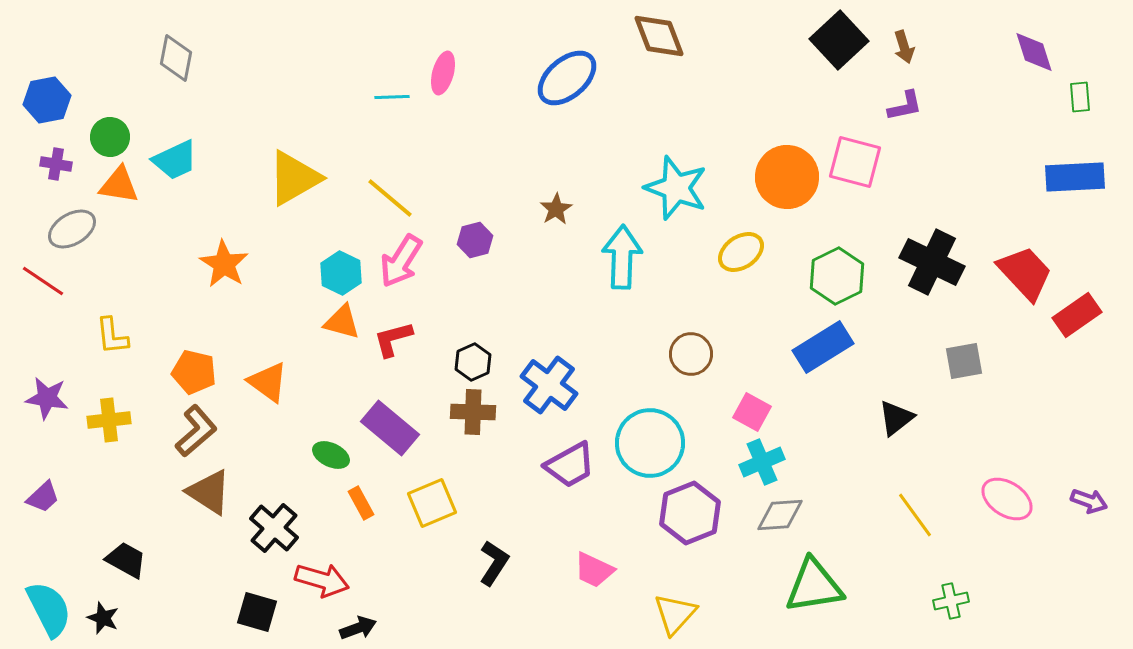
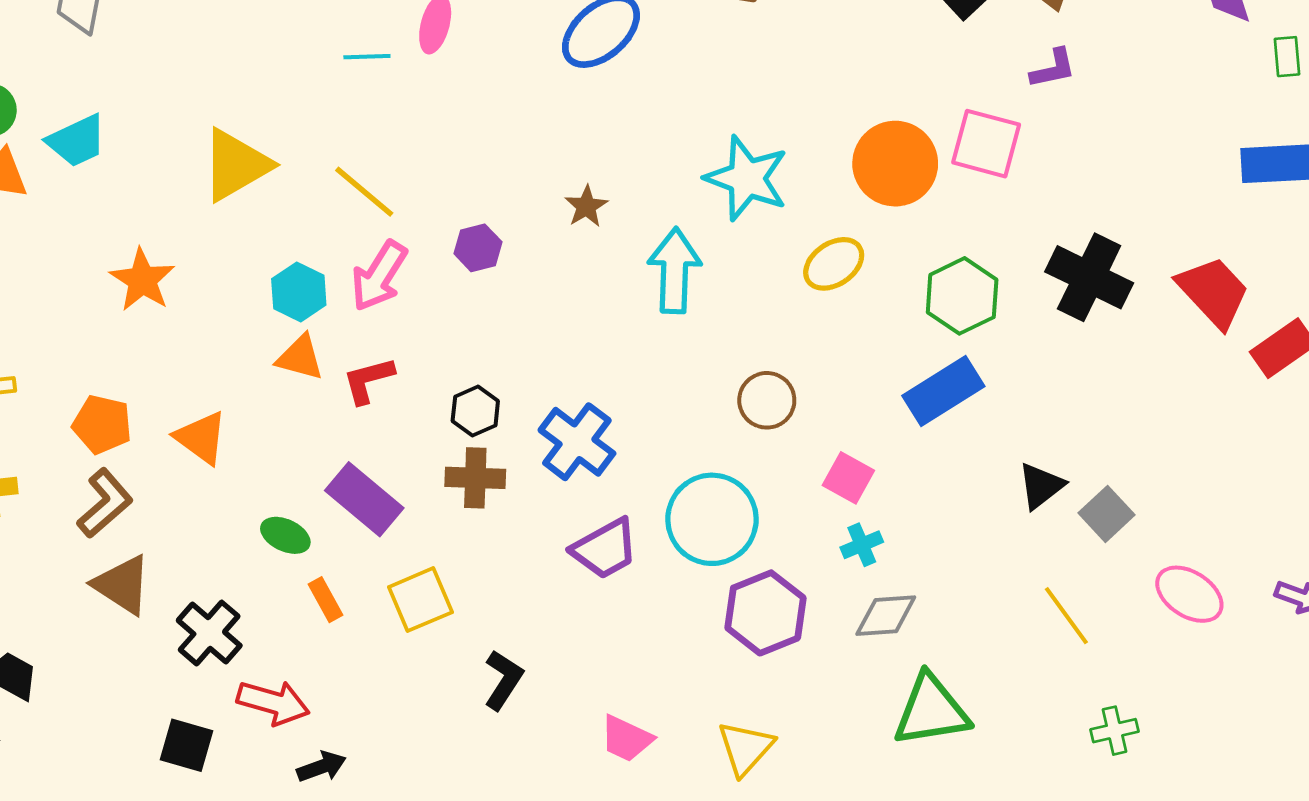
gray square: (964, 361) -> (1106, 514), moved, turned -33
cyan cross: (762, 462) -> (862, 545), size x0.7
pink trapezoid: (594, 570) -> (626, 739), moved

